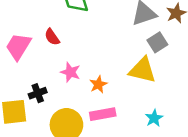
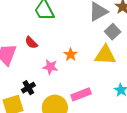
orange star: (98, 84) -> (71, 55), moved

